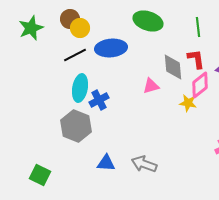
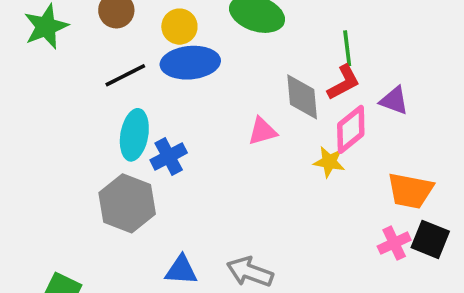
green line: (198, 27) -> (347, 48), moved
yellow circle: (80, 28) -> (179, 27), moved
red L-shape: (196, 59) -> (344, 82), turned 70

